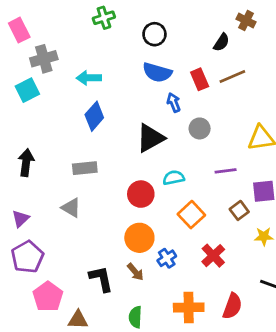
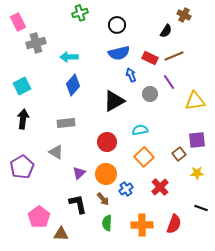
blue semicircle: (157, 72) -> (119, 53), turned -30
red rectangle: (200, 79) -> (150, 58), turned -42
cyan square: (27, 90) -> (22, 86), moved
purple line: (226, 171) -> (169, 82), moved, turned 63
cyan semicircle: (174, 178) -> (140, 130), moved
purple triangle: (21, 219) -> (79, 173), moved
purple pentagon: (27, 257) -> (22, 167), moved
green semicircle: (135, 317) -> (107, 223), moved

